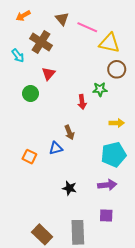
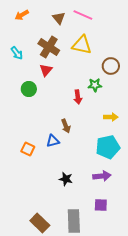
pink line: (87, 27) -> (83, 15), moved
brown cross: (41, 42) -> (49, 47), moved
yellow triangle: (109, 43) -> (82, 45), moved

